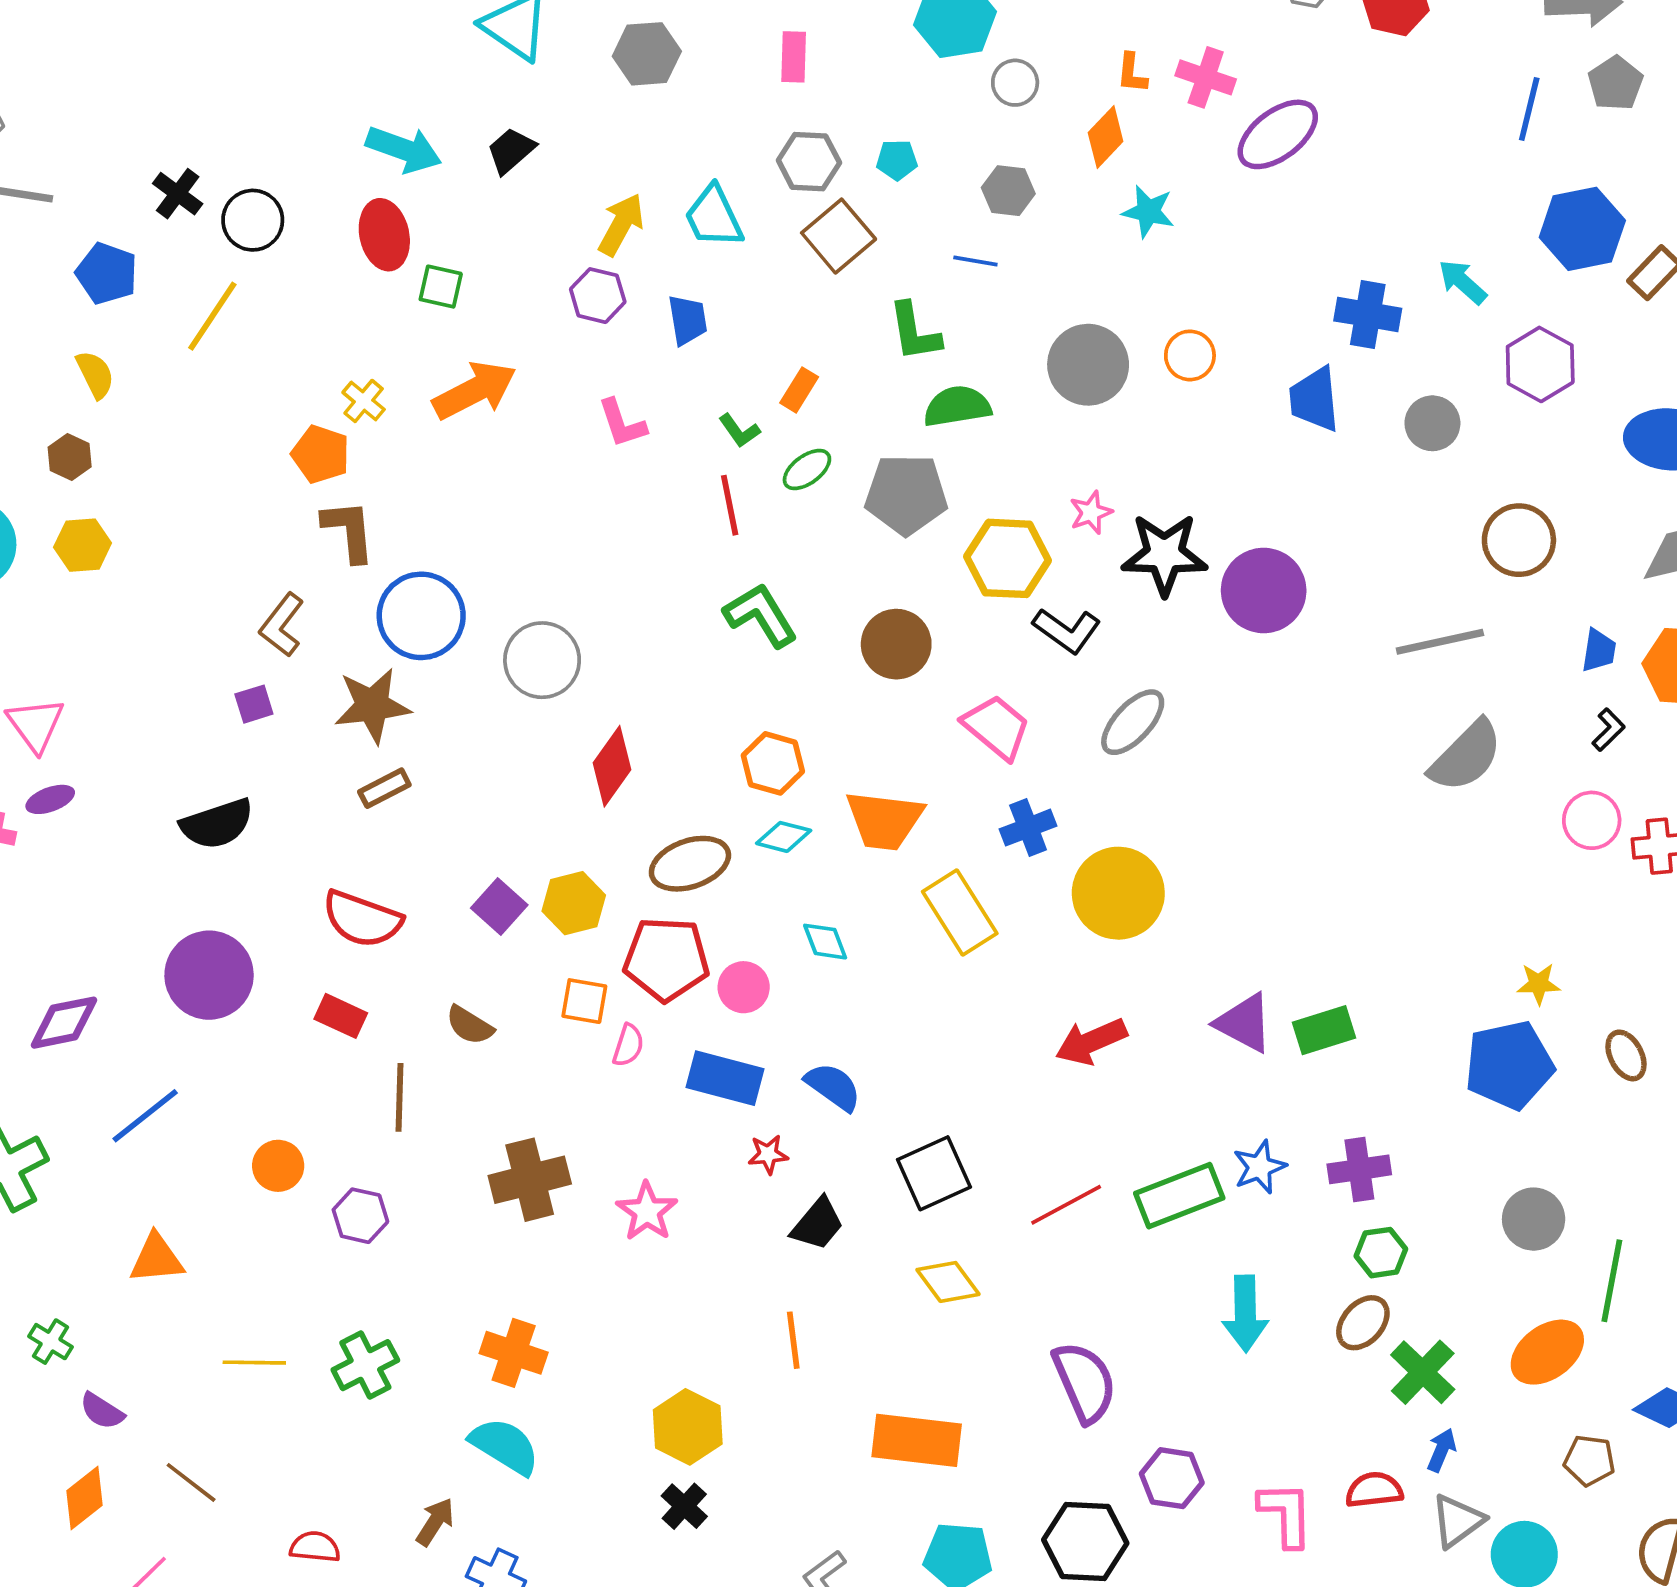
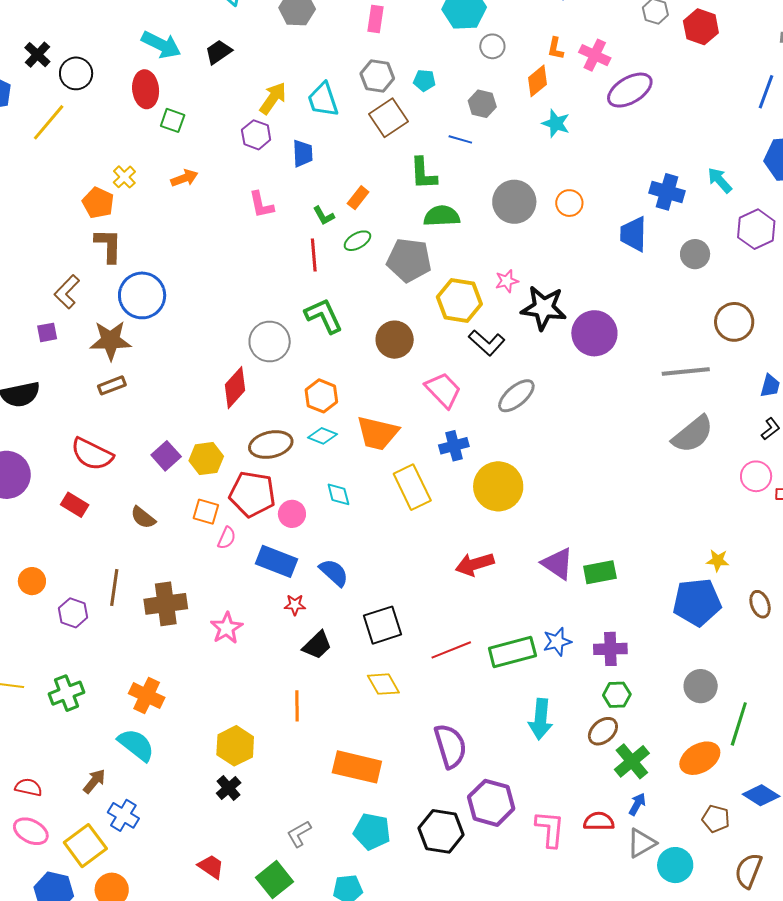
orange arrow: (475, 390) -> (184, 178), size x0.6
gray circle: (542, 660) -> (270, 341), moved
brown line: (399, 1097) -> (114, 587), moved
purple hexagon: (1172, 1478) -> (491, 803), size x1.4

